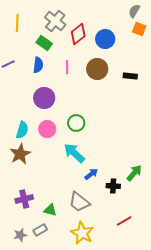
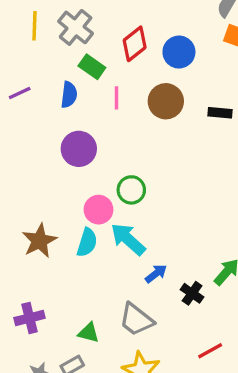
gray cross: (55, 21) -> (76, 27), moved
green rectangle: (44, 43) -> (92, 67), moved
pink circle: (47, 129) -> (98, 210), moved
cyan semicircle: (22, 130) -> (87, 242), moved
black cross: (113, 186) -> (192, 293), turned 32
purple cross: (24, 199) -> (30, 318), moved

